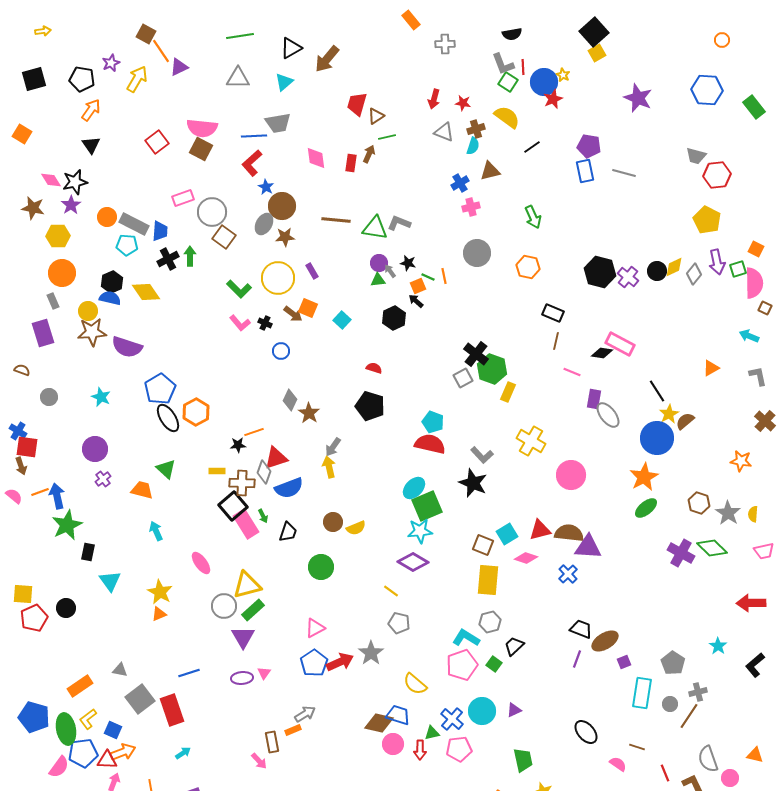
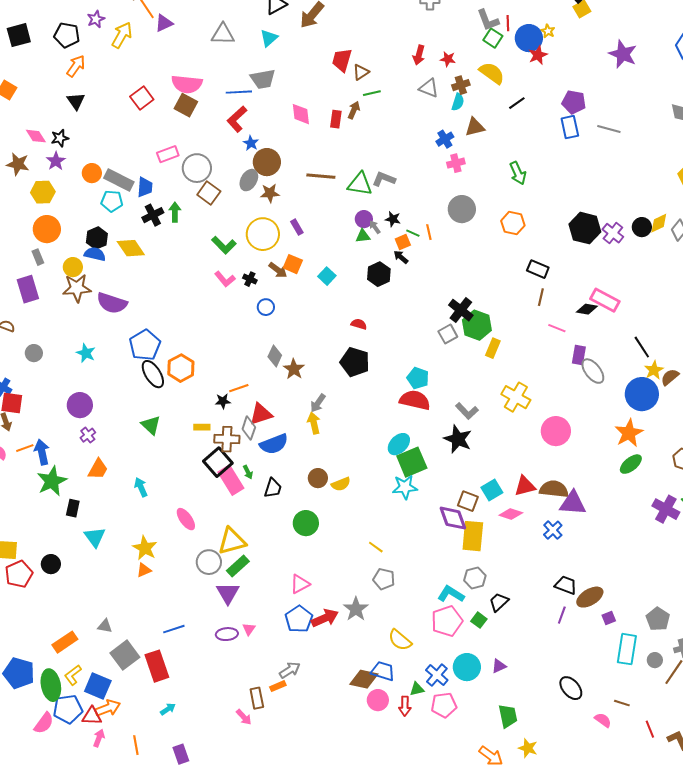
black star: (75, 182) -> (60, 138), size x0.7
orange trapezoid: (142, 490) -> (98, 469), moved, turned 105
purple diamond: (413, 562) -> (453, 518), moved, turned 40
blue square: (113, 730) -> (98, 686), size x1.5

